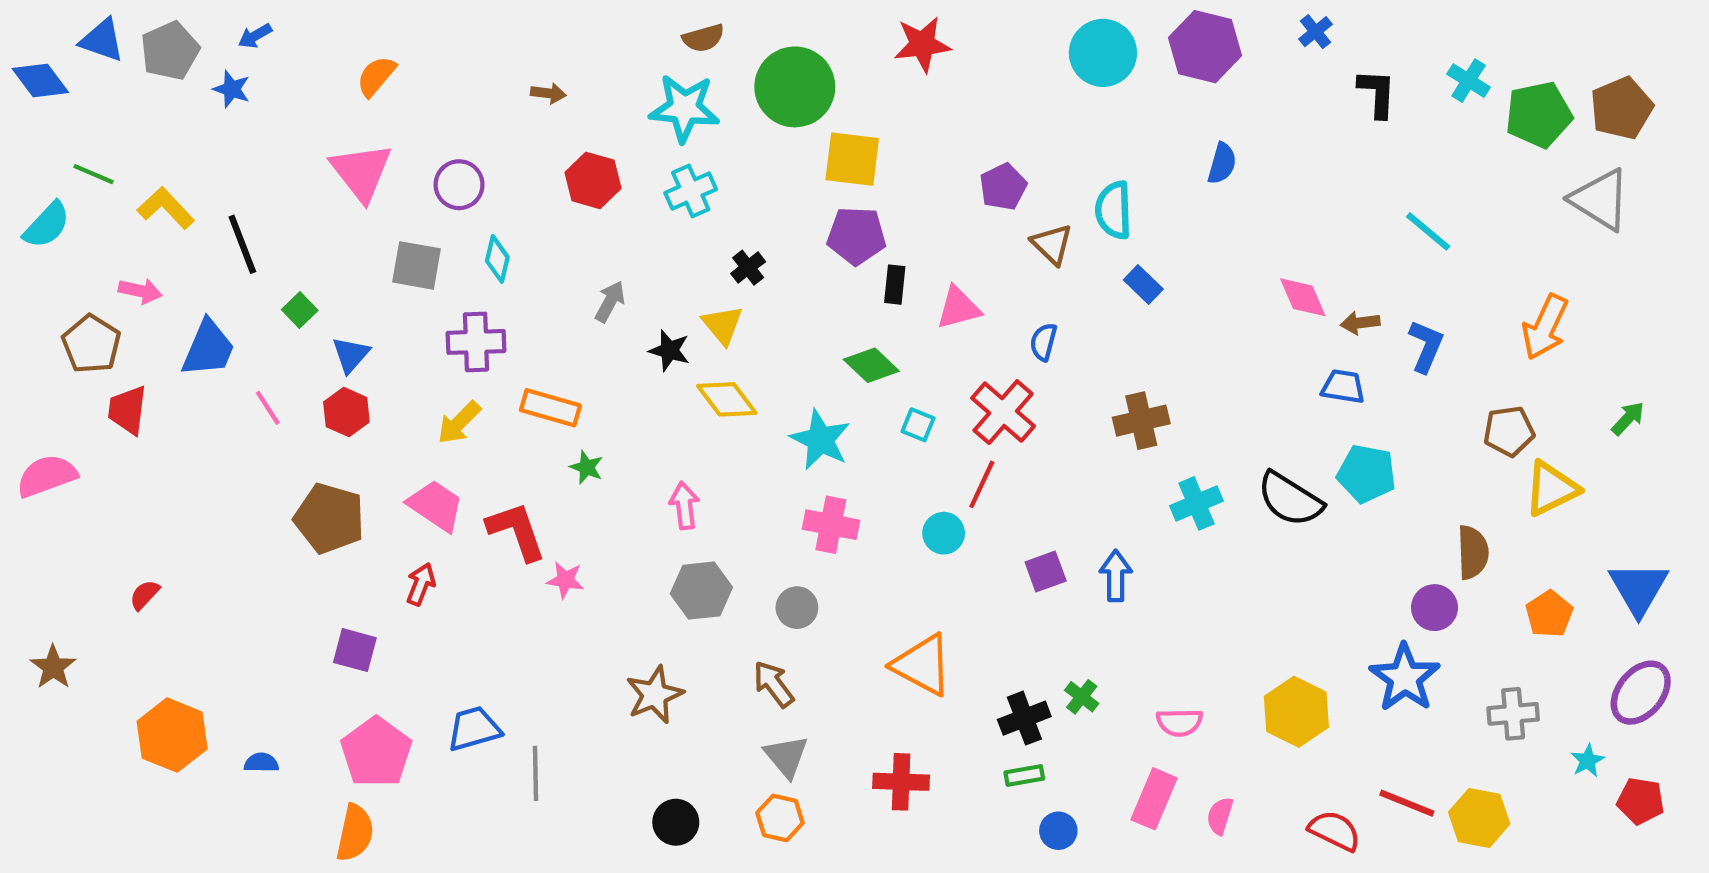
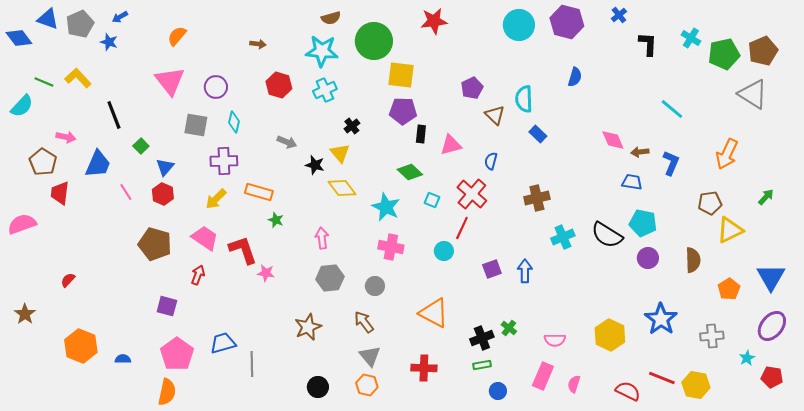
yellow L-shape: (166, 208) -> (78, 78), moved
gray arrow: (610, 302) -> (287, 142), turned 84
purple circle: (1435, 608) -> (648, 258), moved

